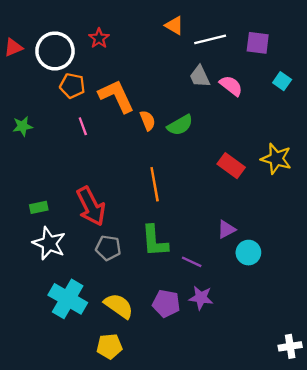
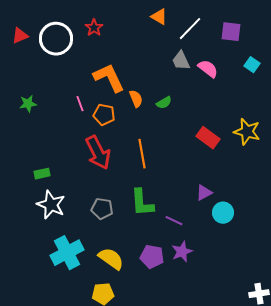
white line: (210, 39) -> (190, 29), turned -32
orange pentagon: (72, 86) -> (104, 115), moved
green semicircle: (180, 125) -> (164, 103), size x0.7
red arrow: (91, 206) -> (98, 153), moved
purple star: (201, 298) -> (182, 252), turned -30
cyan cross: (68, 299) -> (67, 253), turned 32

